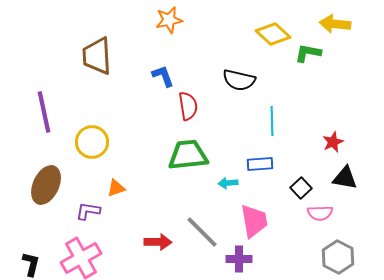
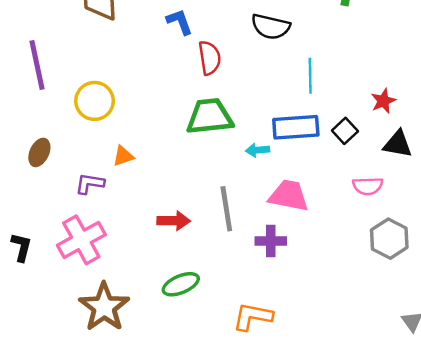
blue rectangle: (260, 164) -> (296, 127), size x1.5
brown ellipse: (46, 185) -> (39, 152), size x0.6
black square: (301, 188) -> (345, 131), moved
pink trapezoid: (254, 221) -> (289, 196), turned -69
gray line: (202, 232) -> (226, 209), turned 36

